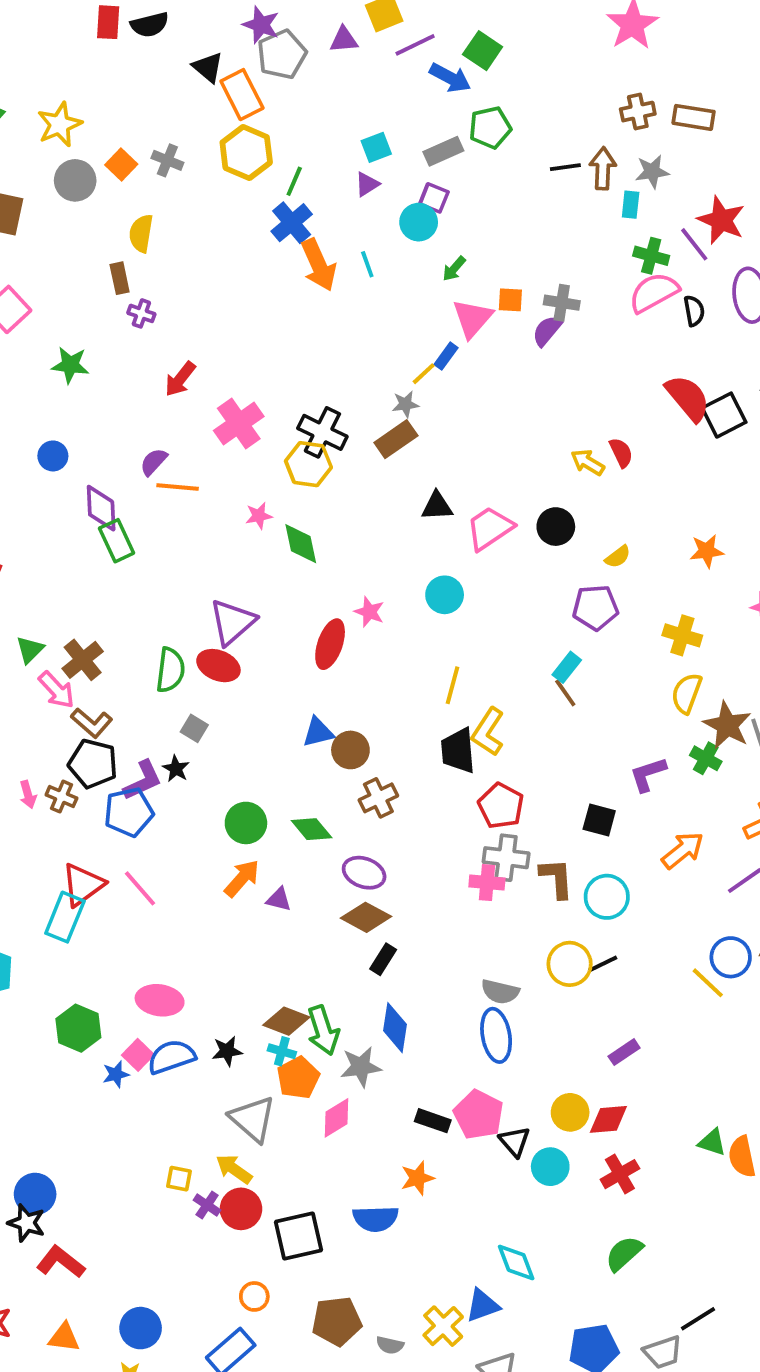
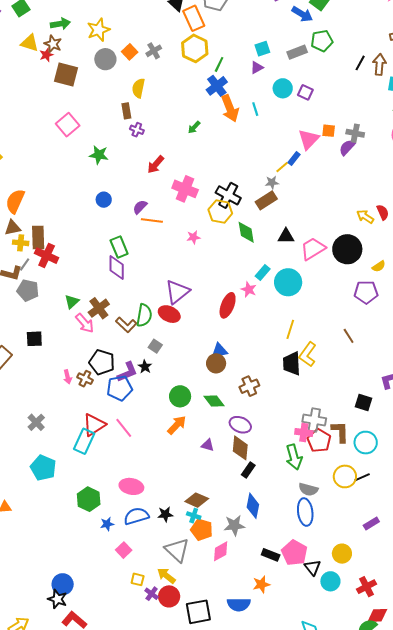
gray cross: (167, 160) -> (154, 51), turned 35
black line: (565, 167) -> (360, 63), turned -56
purple square: (434, 198) -> (305, 92), moved
green arrow: (454, 269) -> (194, 127), moved
pink cross: (239, 424) -> (185, 189), turned -35
blue circle: (53, 456) -> (104, 200), moved
purple diamond: (101, 508) -> (117, 268), moved
black circle: (556, 527) -> (347, 249), size x1.5
green diamond: (301, 544) -> (246, 232), moved
cyan circle: (445, 595) -> (288, 282), size x1.4
cyan rectangle: (567, 667) -> (263, 273), moved
brown L-shape: (92, 723) -> (126, 325), moved
brown circle: (350, 750) -> (216, 363), moved
red pentagon: (501, 806) -> (319, 441), moved
purple triangle: (279, 899) -> (208, 445), moved
brown diamond: (366, 917) -> (240, 448), turned 65
green arrow: (323, 1030) -> (294, 457), moved
pink square: (138, 1055) -> (124, 550), moved
orange pentagon: (298, 1078) -> (202, 530), turned -30
red diamond: (608, 1119) -> (377, 615), moved

